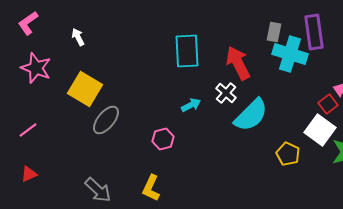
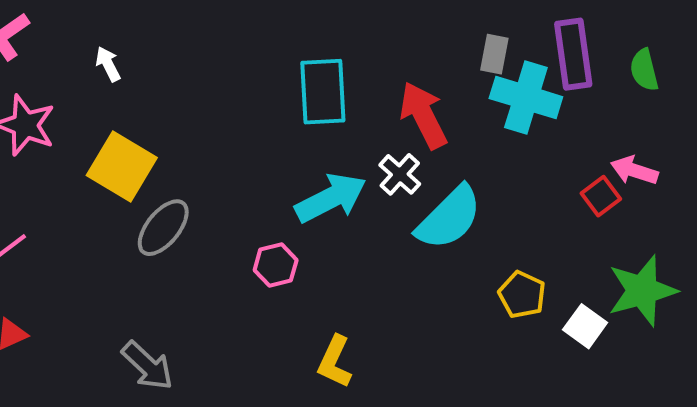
cyan arrow: (191, 105) -> (331, 198), size x1.8
white square: (320, 130) -> (585, 326), moved, size x0.7
yellow L-shape: (151, 188) -> (335, 362), moved

